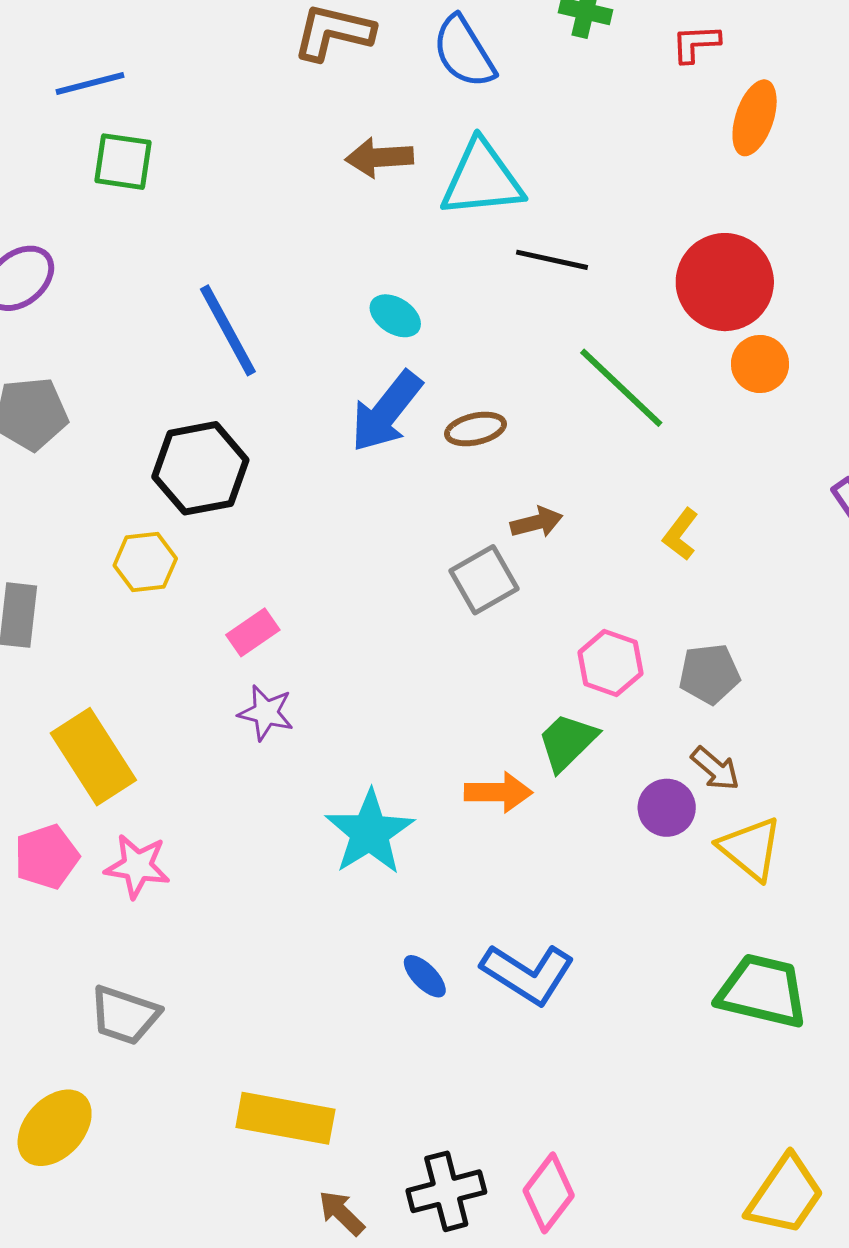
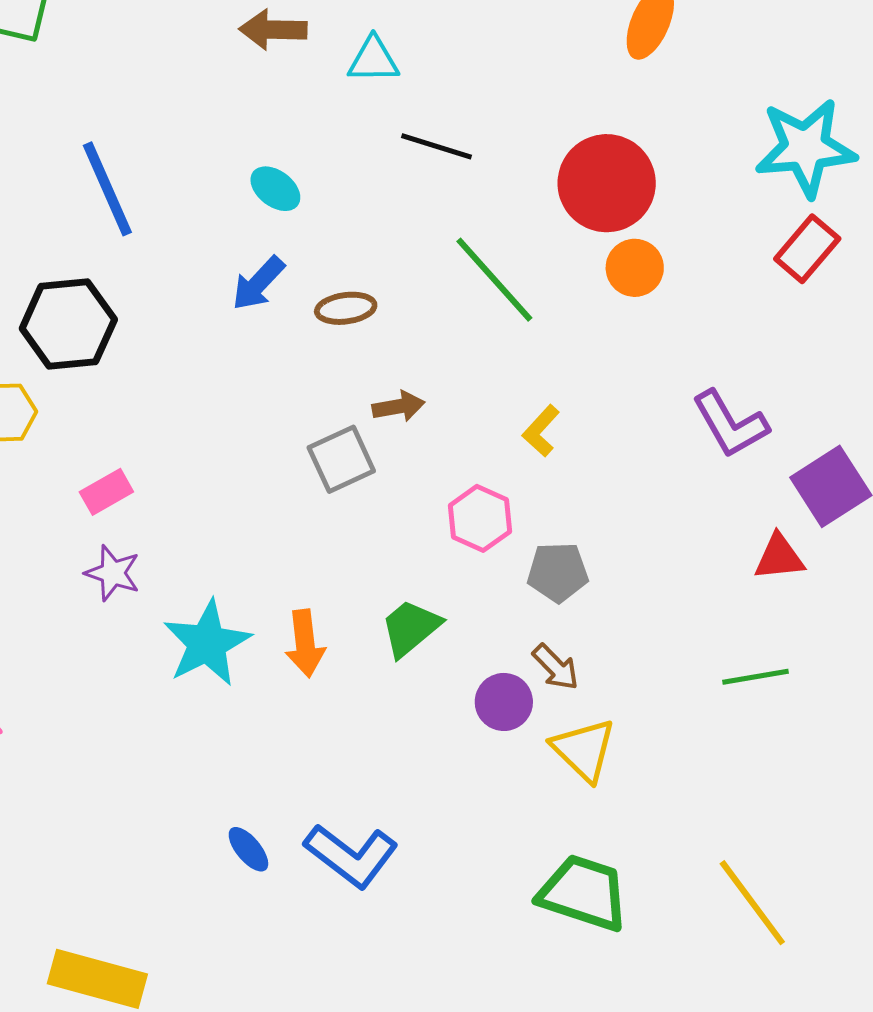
cyan triangle: (482, 179) -> (373, 60), size x0.6
blue arrow: (386, 412) -> (258, 283), size x0.7
pink hexagon: (610, 663) -> (480, 518), moved
orange arrow: (498, 792) -> (305, 643), moved, turned 78
cyan star: (370, 832) -> (207, 643), moved

